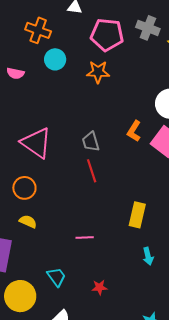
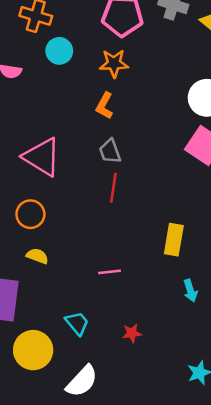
orange L-shape: (134, 131) -> (105, 106), moved
red line: (92, 171) -> (113, 188), turned 30

